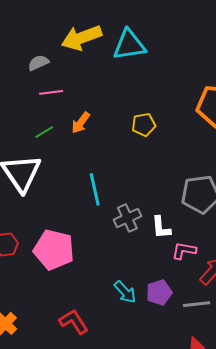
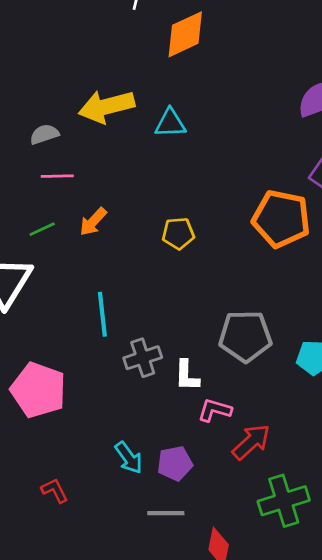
cyan triangle: (129, 45) -> (170, 123), size x0.7
gray line: (197, 304) -> (166, 513), moved
red L-shape: (74, 322) -> (55, 491), size x0.7

